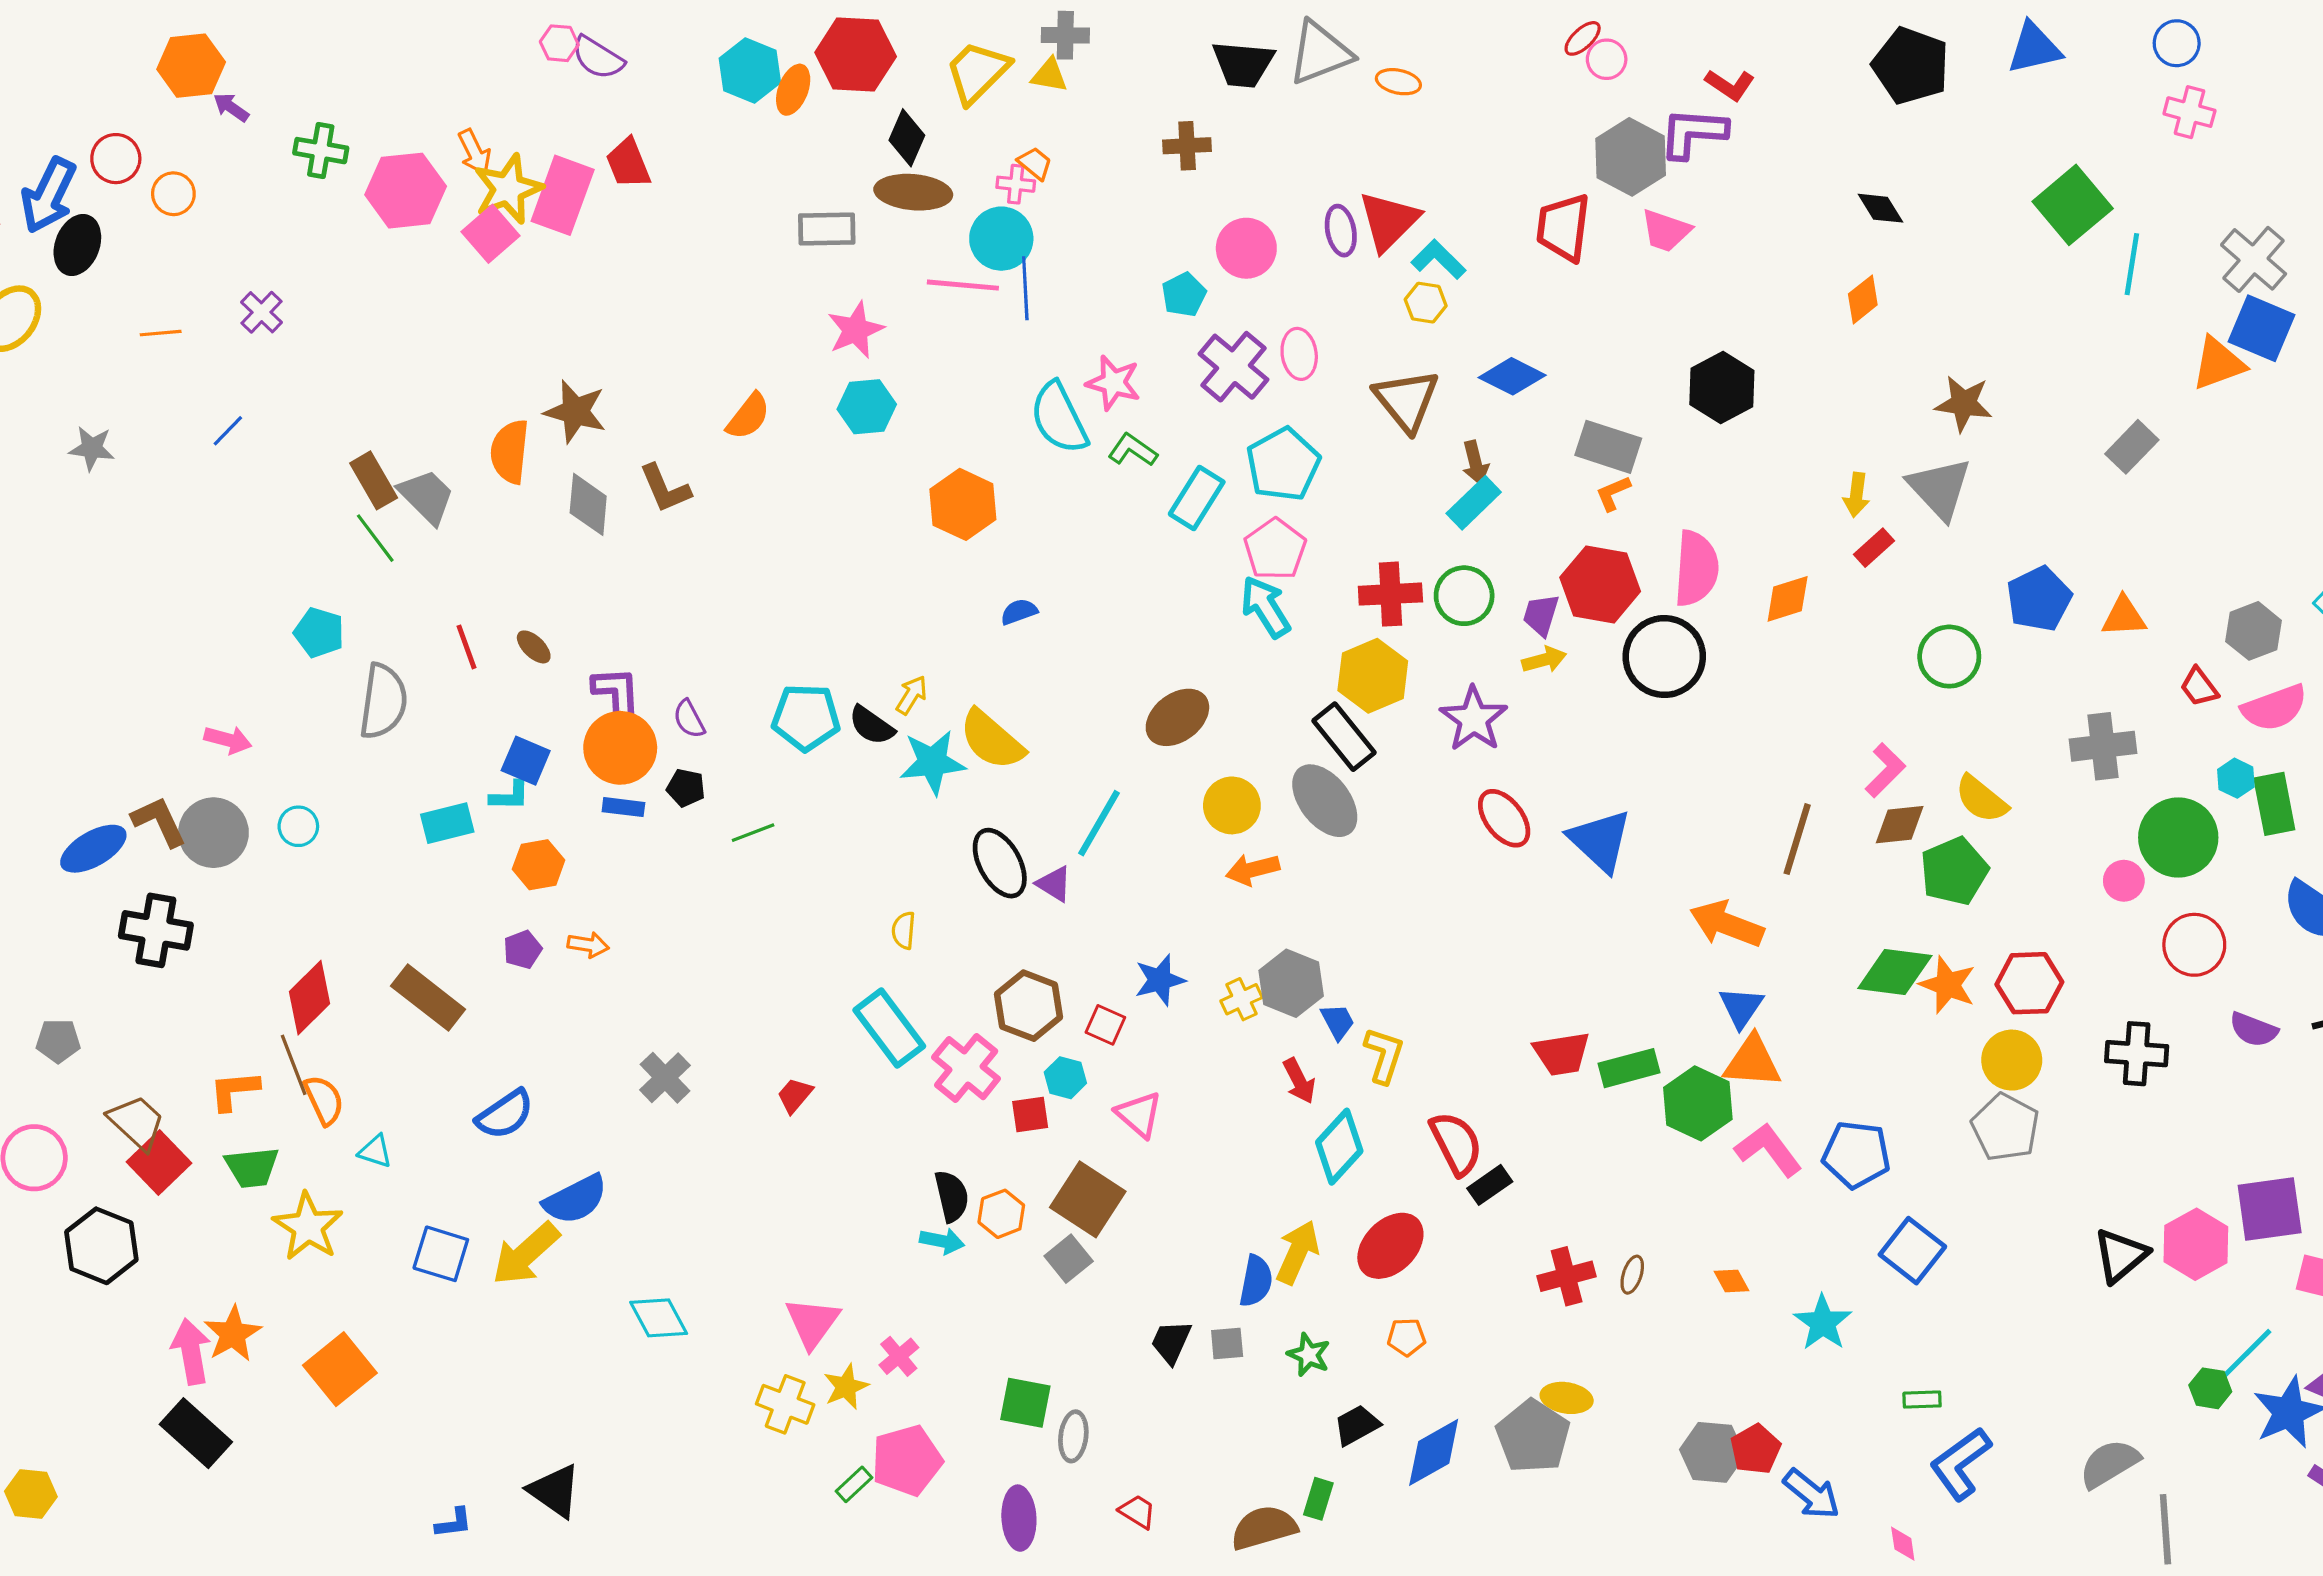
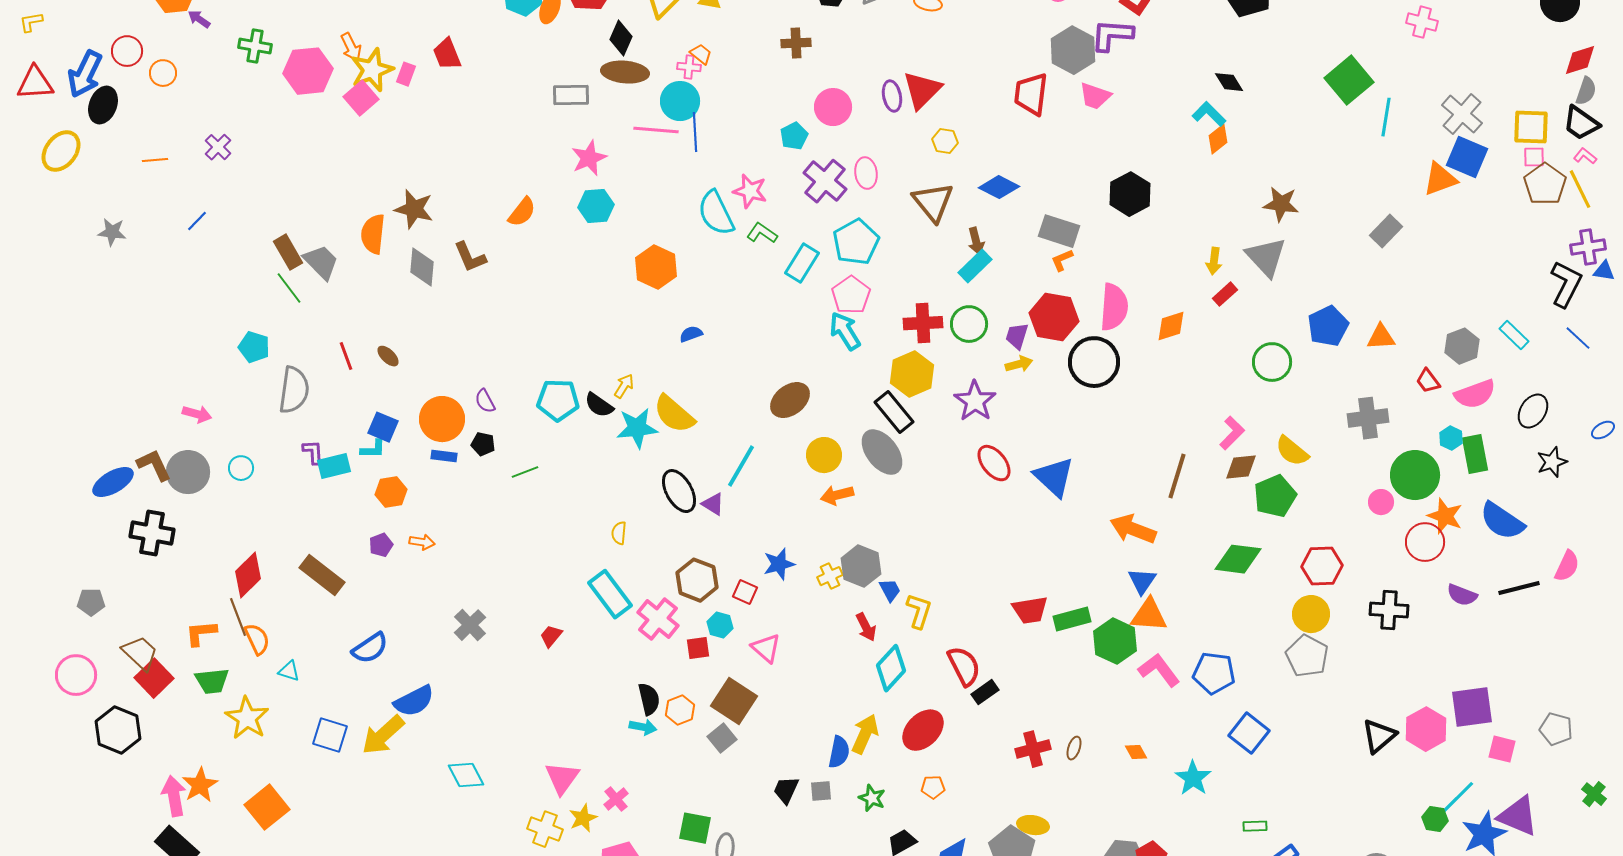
pink rectangle: (563, 195) -> (406, 74), size x0.5
cyan L-shape: (1438, 259) -> (1209, 114), moved
purple L-shape: (617, 695) -> (313, 452), moved, size x0.7
orange star: (1948, 985) -> (1445, 516), moved

